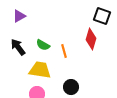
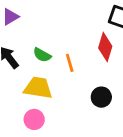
black circle: (71, 87) -> (101, 97), moved

